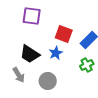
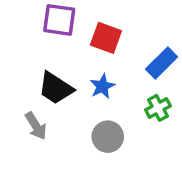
red square: (64, 34) -> (106, 38), moved
gray circle: (48, 81) -> (108, 137), moved

